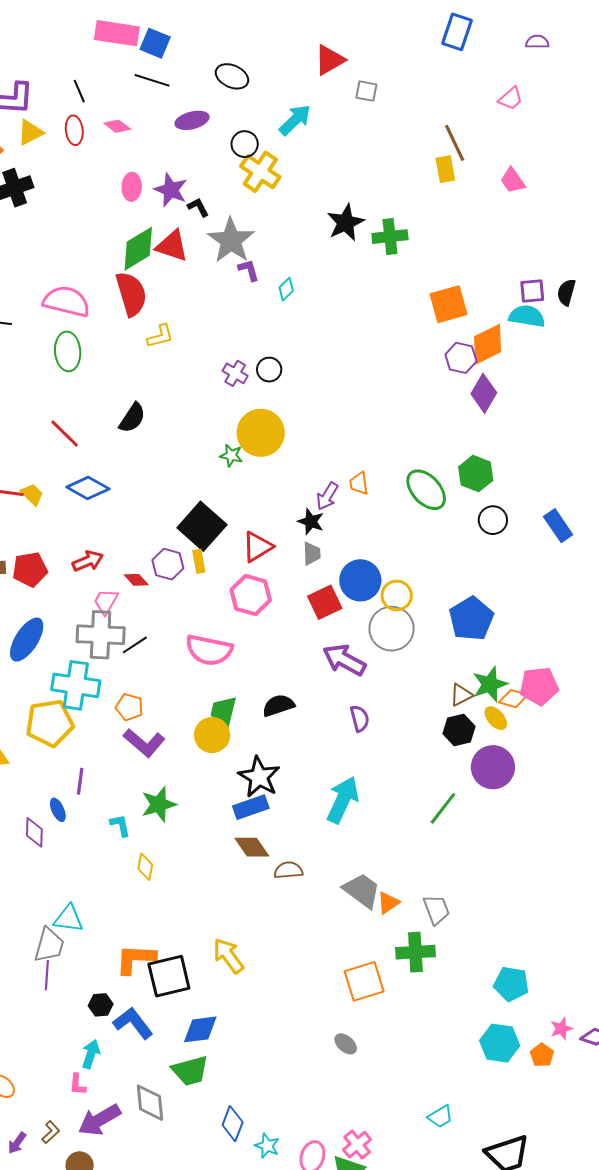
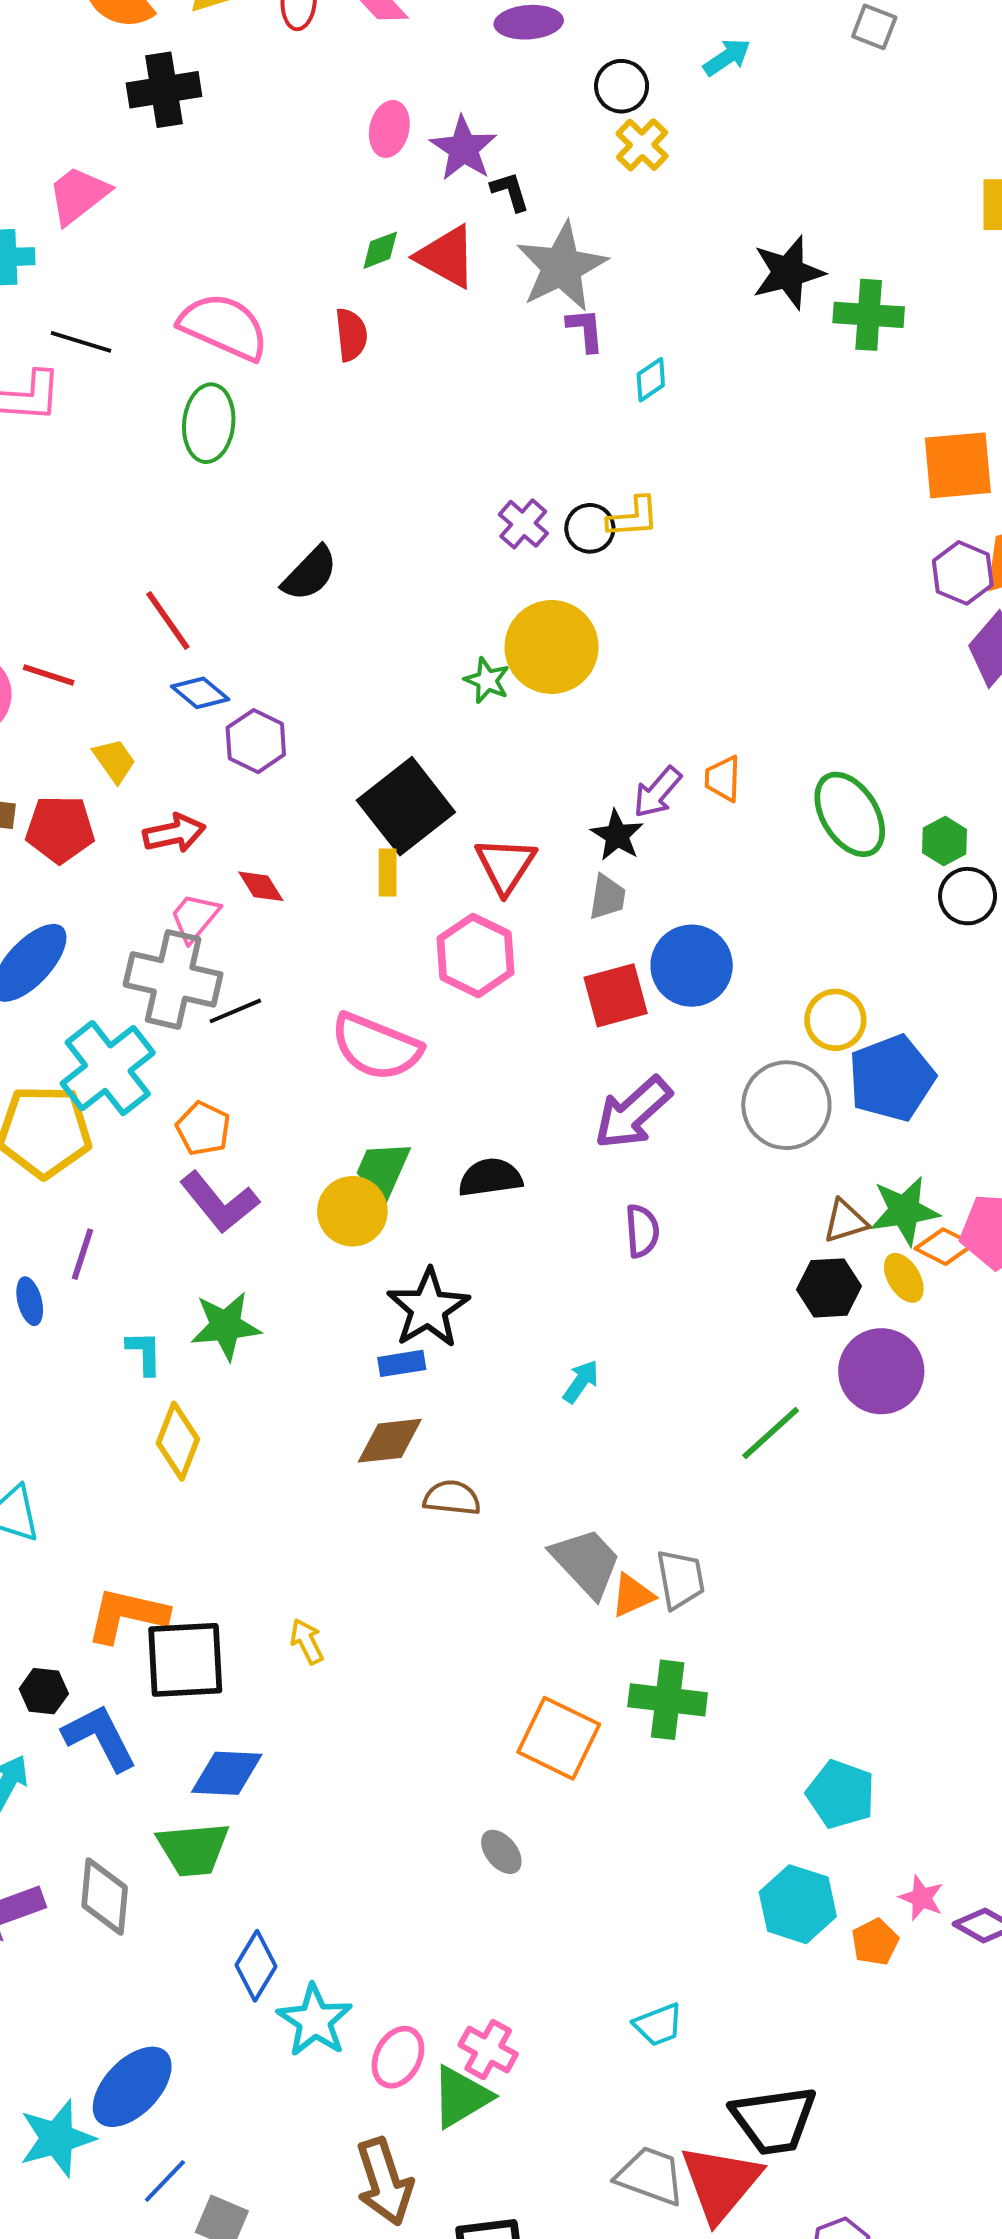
cyan arrow: (295, 120) -> (727, 57), size x0.7
yellow cross: (260, 172) -> (642, 145), size x0.7
green diamond: (138, 249) -> (380, 250), size x0.5
red semicircle: (131, 294) -> (351, 335), size x0.6
yellow L-shape: (160, 336) -> (633, 517), moved
red line: (65, 434) -> (168, 621), moved
green hexagon: (476, 474) -> (944, 841), moved, size x0.7
blue diamond: (88, 488) -> (200, 693), size x0.7
yellow trapezoid: (32, 494) -> (114, 761), moved
red triangle: (257, 547) -> (505, 865), turned -36
purple hexagon: (168, 564) -> (256, 741), moved
yellow circle: (397, 595) -> (835, 1020), moved
gray circle: (392, 629) -> (786, 1105), moved
purple arrow: (344, 660) -> (633, 1113), turned -81
cyan cross: (76, 685) -> (108, 1068), turned 33
cyan arrow: (343, 800) -> (581, 1382), size x0.5
blue rectangle: (251, 807) -> (402, 1363), size x0.7
brown diamond: (252, 847) -> (390, 1441), turned -72
yellow diamond: (145, 867) -> (178, 1441), size x1.4
gray trapezoid: (436, 910) -> (681, 1579), moved
yellow arrow: (228, 956) -> (307, 1641), size x0.6
orange square: (364, 981) -> (559, 1738), turned 33
pink star: (561, 1029) -> (921, 1898), turned 30
pink cross: (357, 1145) -> (488, 2050), turned -32
cyan star: (267, 1146) -> (315, 2020), size x1.5

